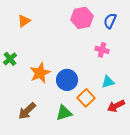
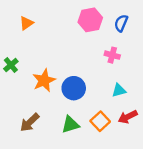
orange square: (86, 98) -> (100, 121), moved

